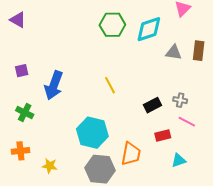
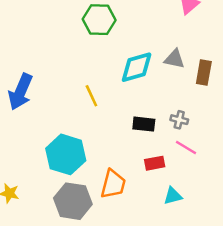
cyan diamond: (149, 29) -> (137, 67), moved
brown rectangle: (199, 51) -> (204, 72), moved
black rectangle: (152, 105) -> (144, 124), turned 30

